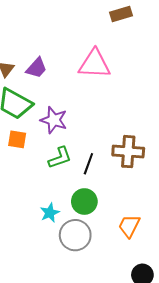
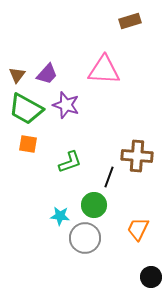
purple star: (54, 120) -> (66, 105), moved
black line: (88, 164) -> (109, 177), moved
cyan star: (50, 213) -> (60, 216), turned 30

